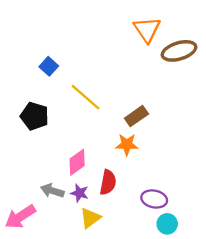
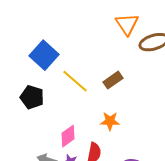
blue square: (49, 66) -> (44, 55), size x1.8
brown rectangle: (136, 116) -> (113, 80), moved

